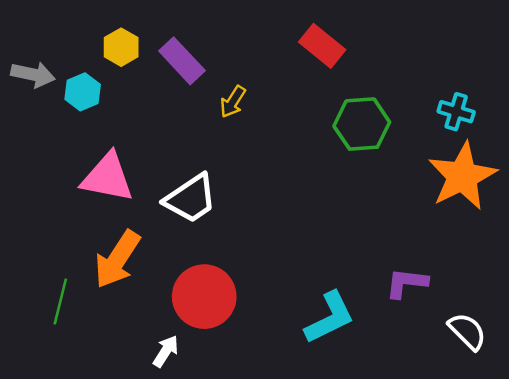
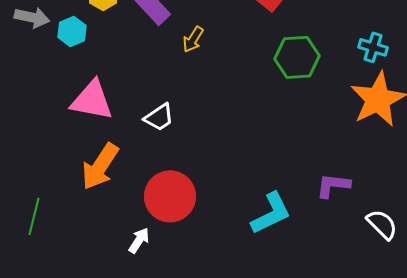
white trapezoid: (191, 199) -> (159, 117), size x0.7
green line: (60, 302) -> (34, 216), moved

